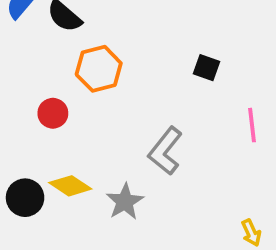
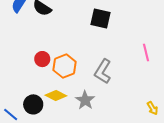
black square: (207, 68) -> (101, 18), moved, size x1.5
orange hexagon: (99, 69) -> (65, 66), moved

